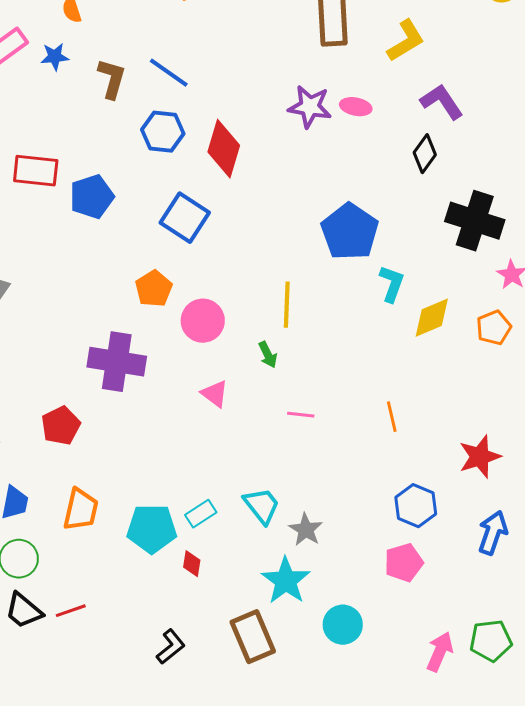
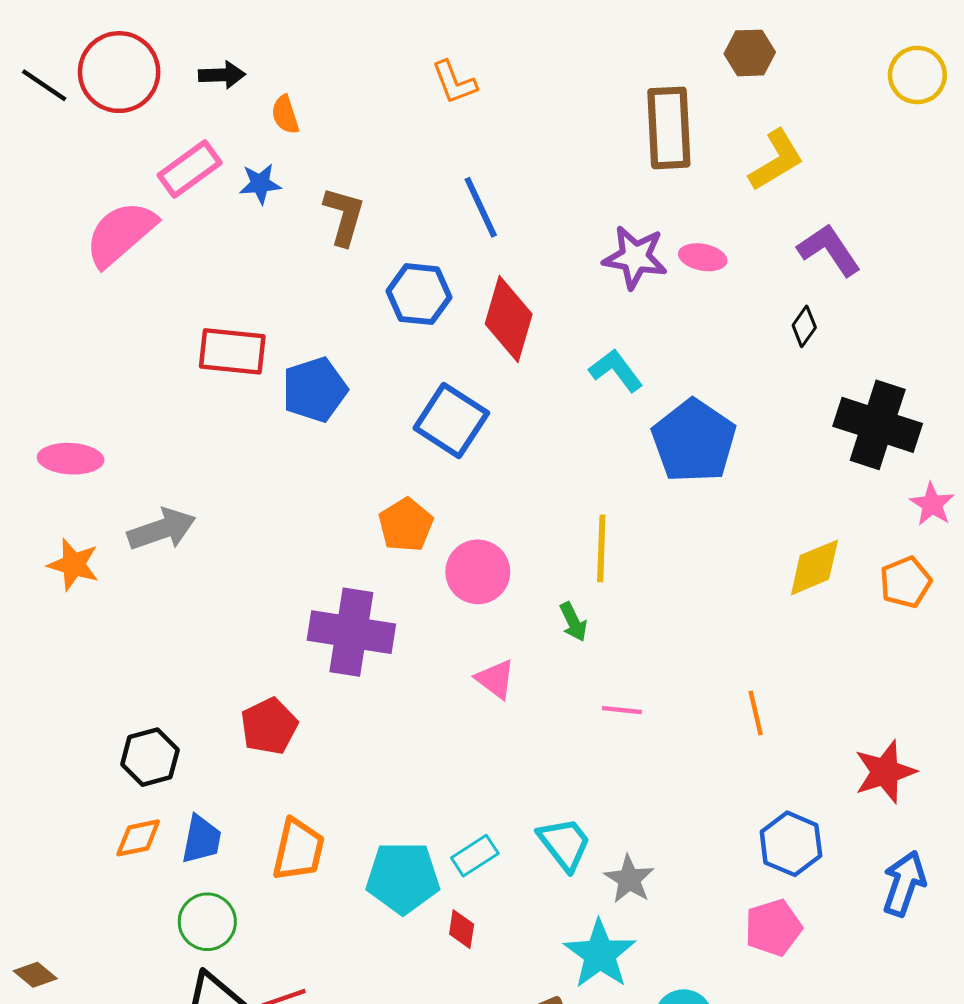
blue line: (169, 73) -> (481, 207), moved, turned 30
black diamond: (425, 154) -> (804, 326), size x0.7
cyan L-shape: (392, 284) -> (616, 370), moved, turned -57

